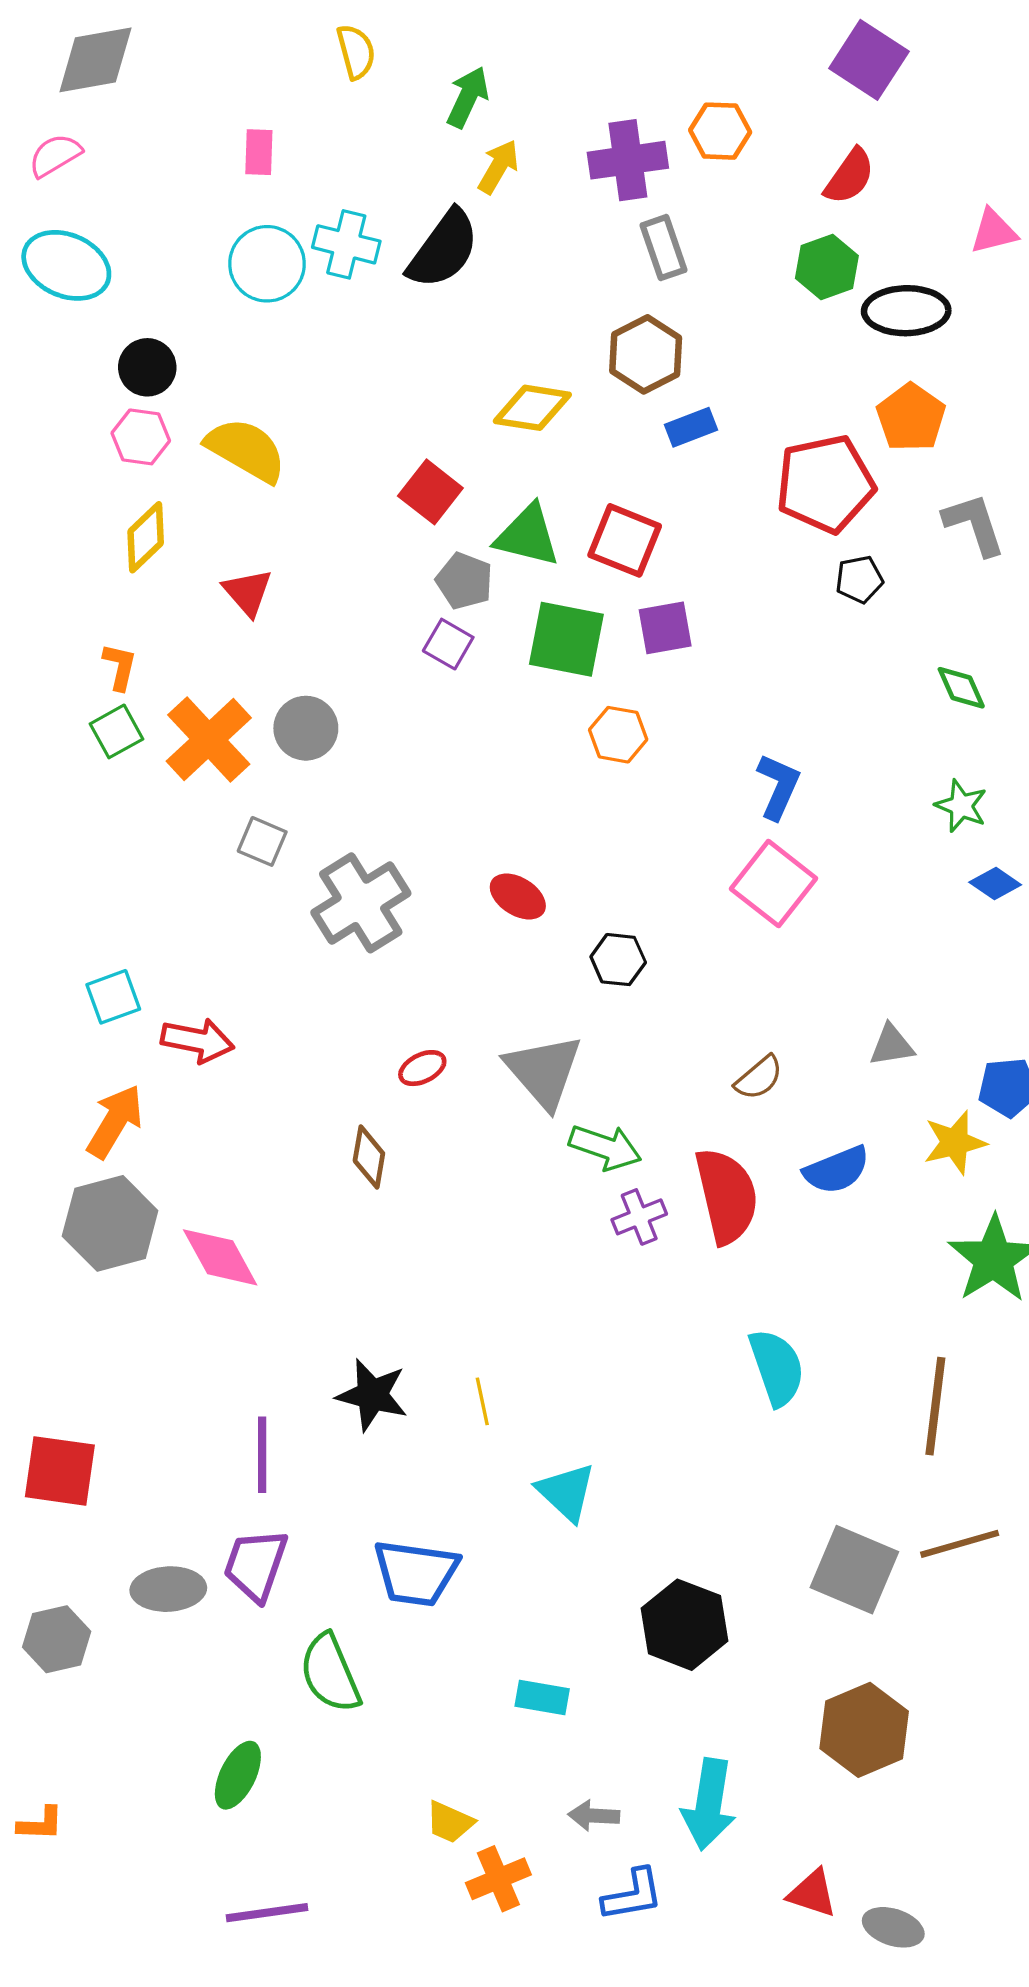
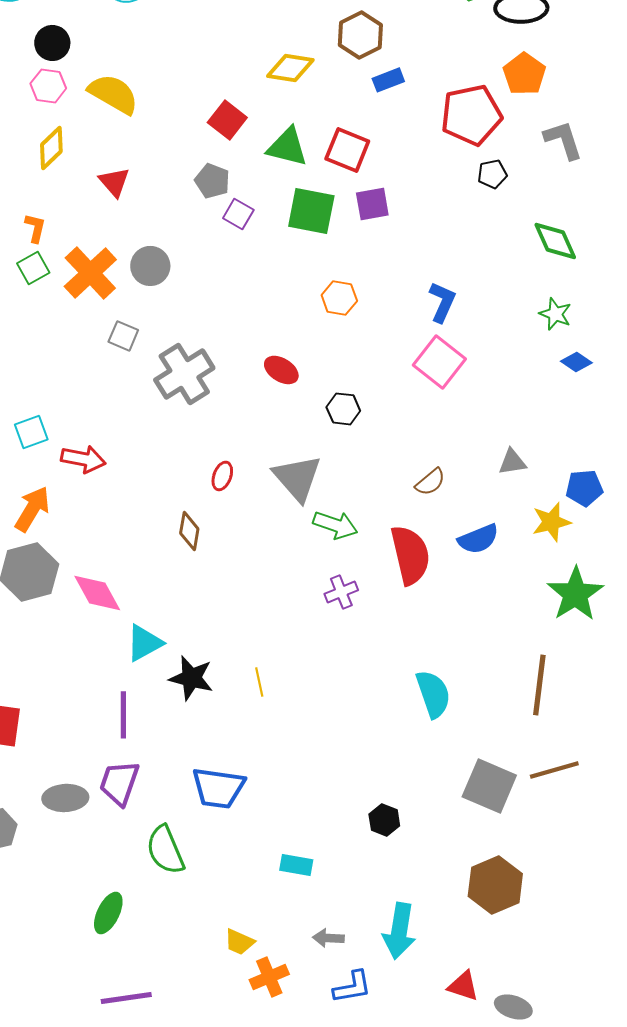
gray pentagon: (464, 581) -> (212, 181), moved
green diamond: (961, 688) -> (555, 241), size x1.4
orange hexagon: (618, 735) -> (339, 298), moved
red ellipse: (422, 1068) -> (222, 476), turned -44
purple cross: (639, 1217) -> (341, 592), moved
cyan semicircle: (777, 1367) -> (433, 694), moved
cyan triangle: (566, 1492) -> (144, 643), moved, turned 48
black hexagon: (684, 1625) -> (384, 820), size x0.6

